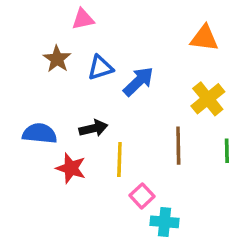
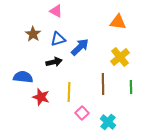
pink triangle: (83, 19) -> (56, 11), moved, turned 40
black arrow: (93, 128) -> (54, 62), moved
cyan cross: (164, 222) -> (108, 122), moved, turned 35

